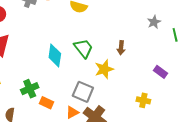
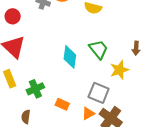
green cross: (30, 89) -> (35, 89), moved

